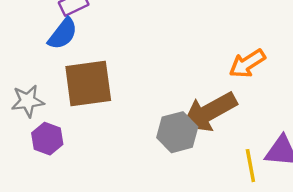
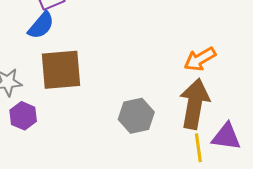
brown arrow: (209, 112) -> (195, 104), moved, turned 126

